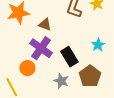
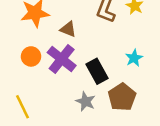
orange circle: (27, 68) -> (31, 56), moved

